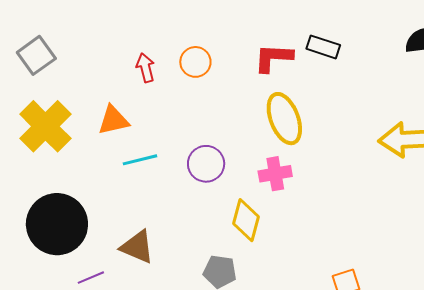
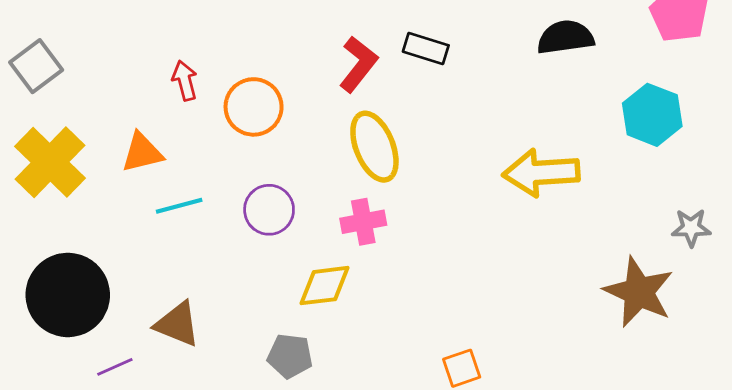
red L-shape: (273, 58) -> (358, 64), turned 126
orange circle: (195, 62) -> (254, 107), moved, size x1.4
yellow diamond: (246, 220) -> (324, 286), turned 69

